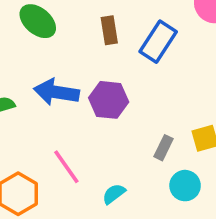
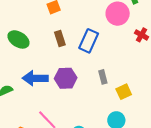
gray rectangle: (163, 148) -> (103, 77), moved, turned -32

